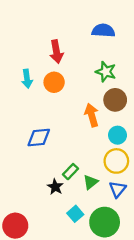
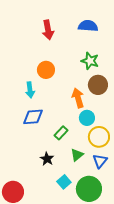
red arrow: (56, 52) -> (48, 30), moved
cyan arrow: (27, 79) -> (30, 90), moved
cyan circle: (118, 135) -> (87, 118), moved
green rectangle: (71, 172) -> (61, 133), moved

